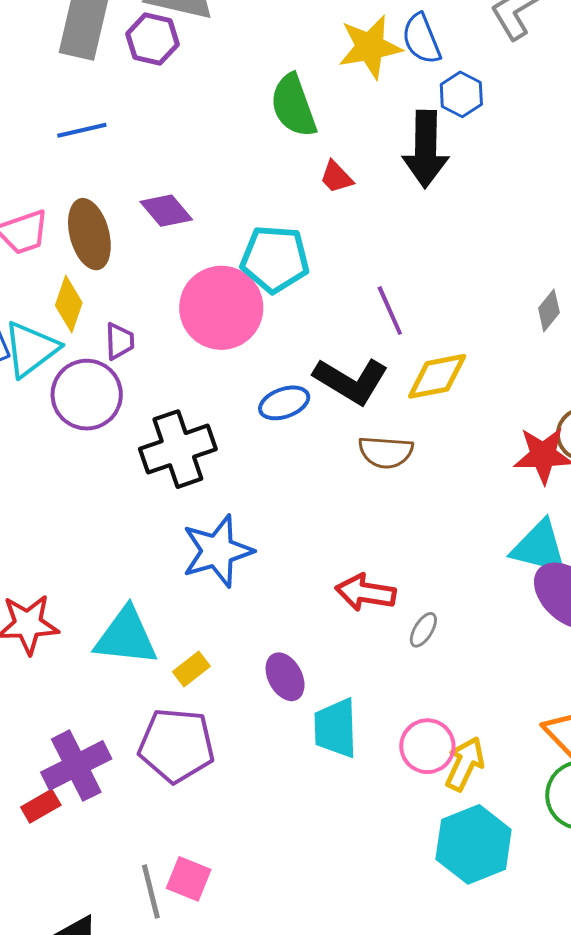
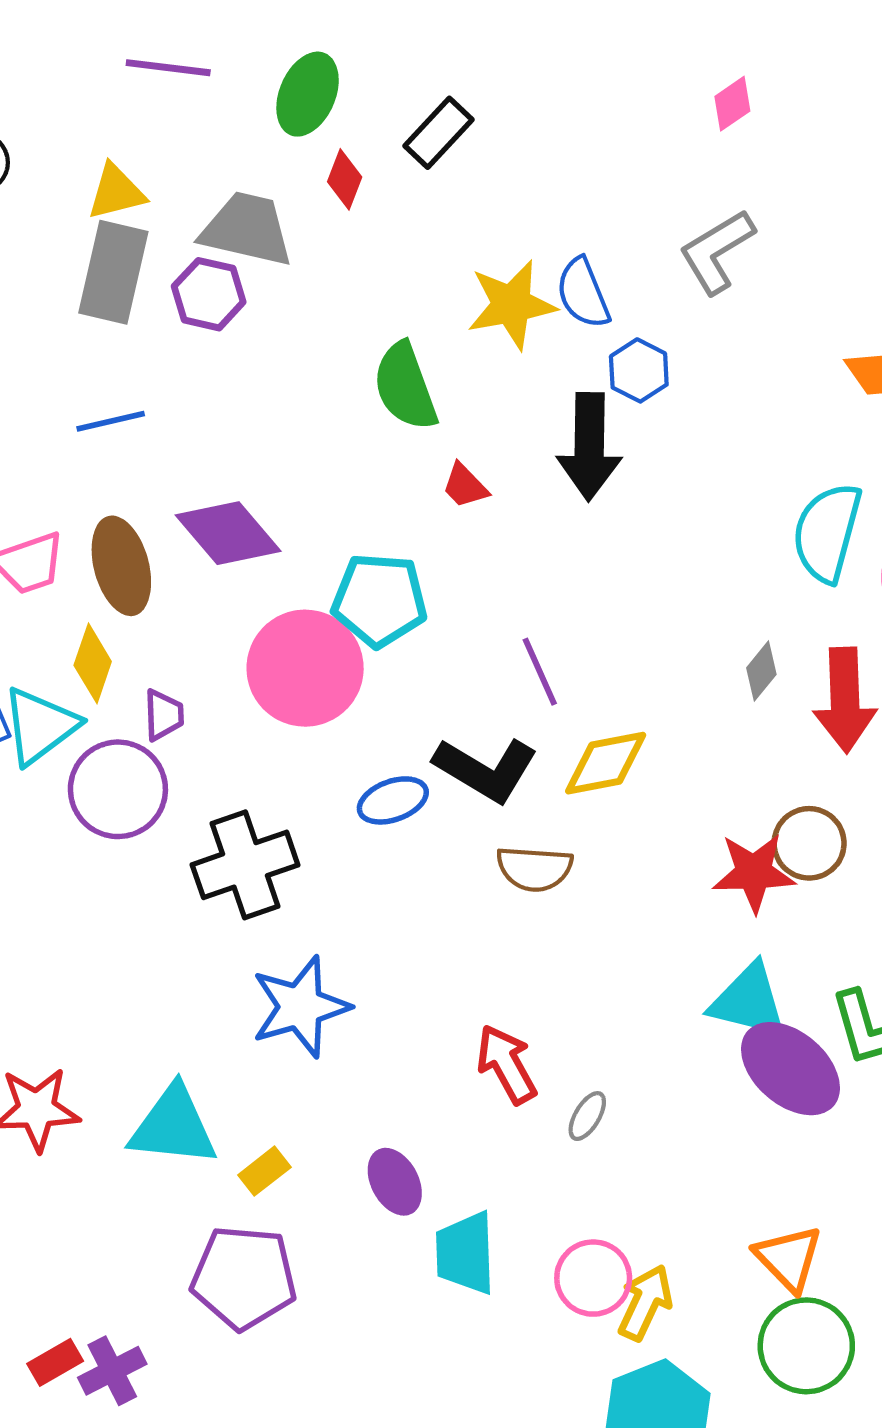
purple diamond: (166, 211) -> (228, 533), size x1.4
red arrow: (365, 593) -> (507, 1064), turned 52
purple cross: (76, 766) -> (112, 1371), moved, size x0.7

